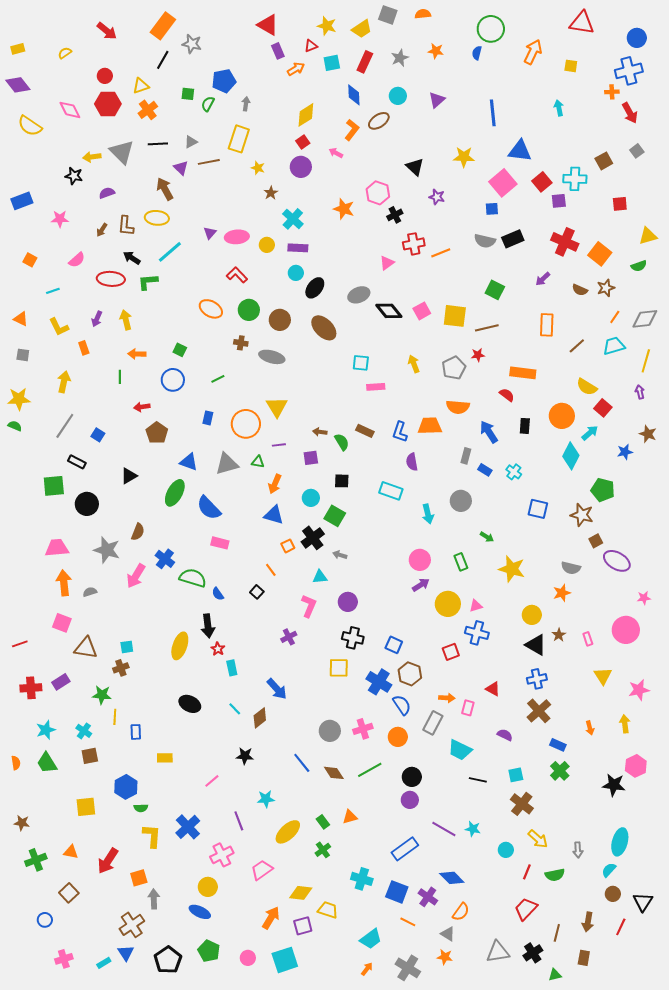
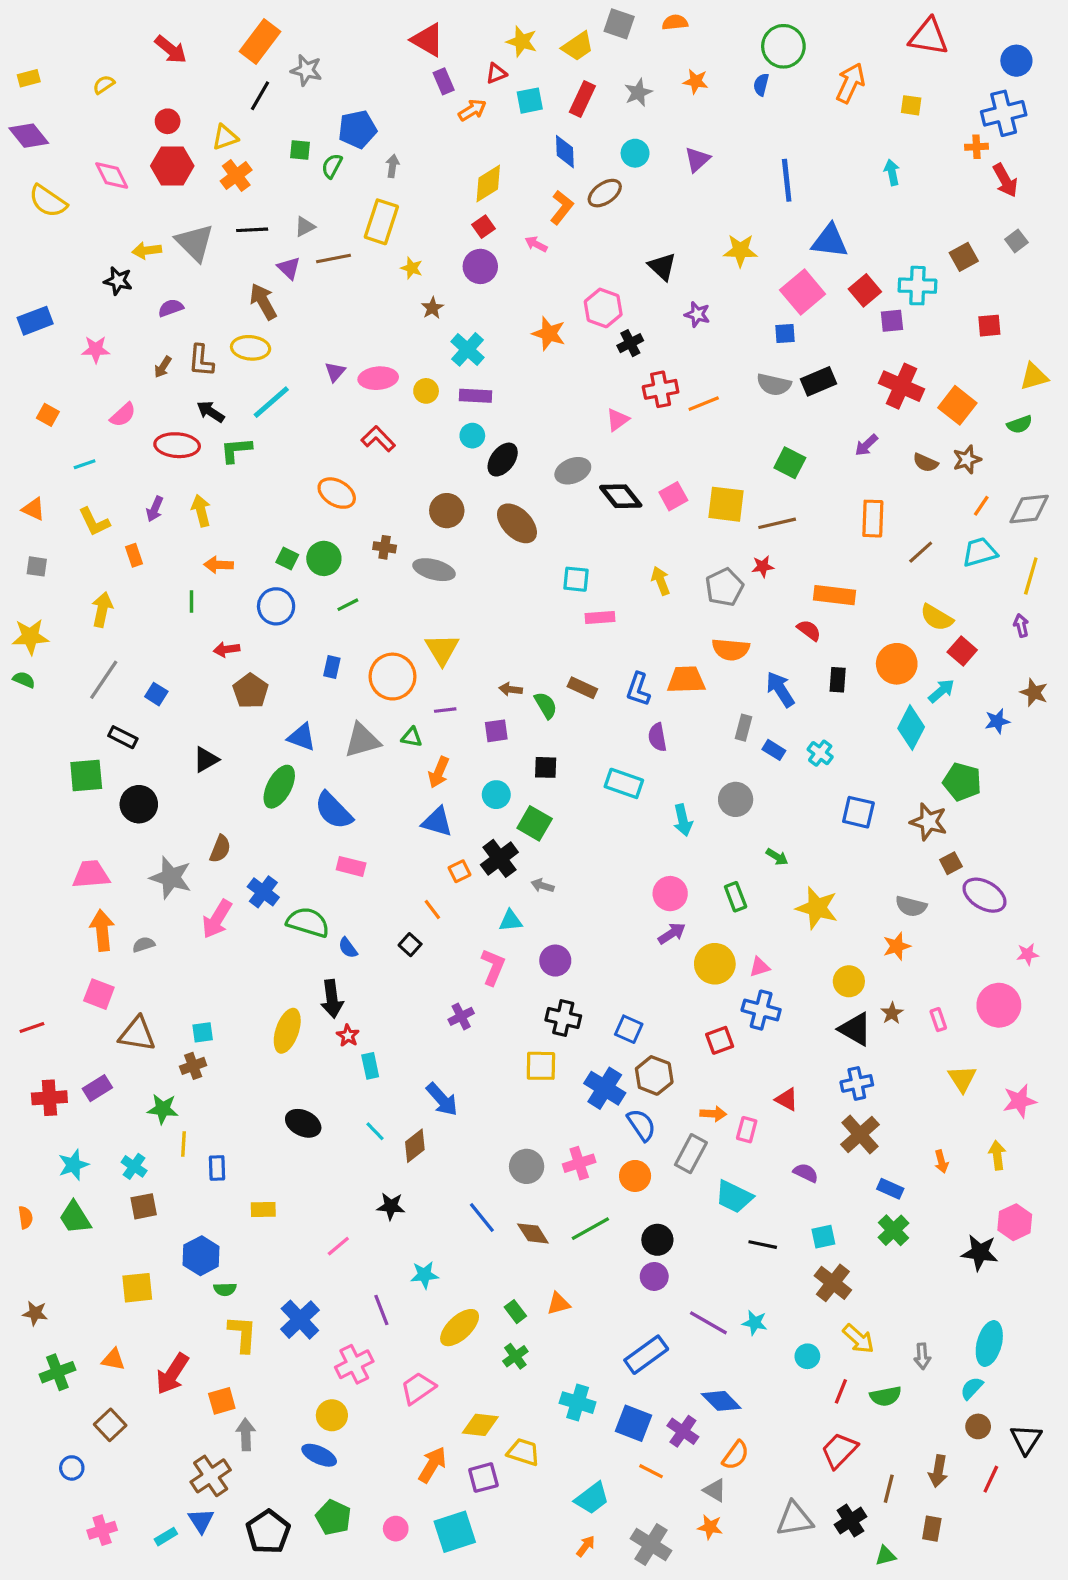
green circle: (249, 310) -> (324, 558), moved

